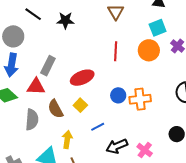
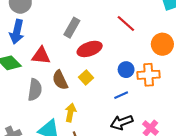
orange circle: (149, 50) -> (162, 44), moved
red line: (116, 51) -> (126, 24), turned -54
gray rectangle: (48, 66) -> (72, 28), moved
blue line: (98, 127) -> (121, 95), moved

